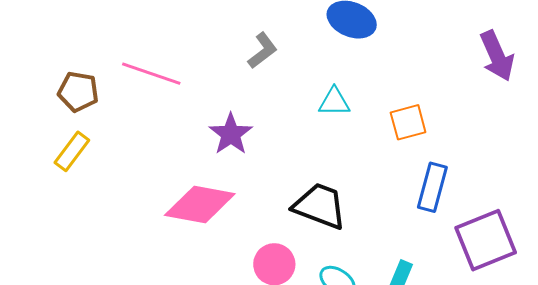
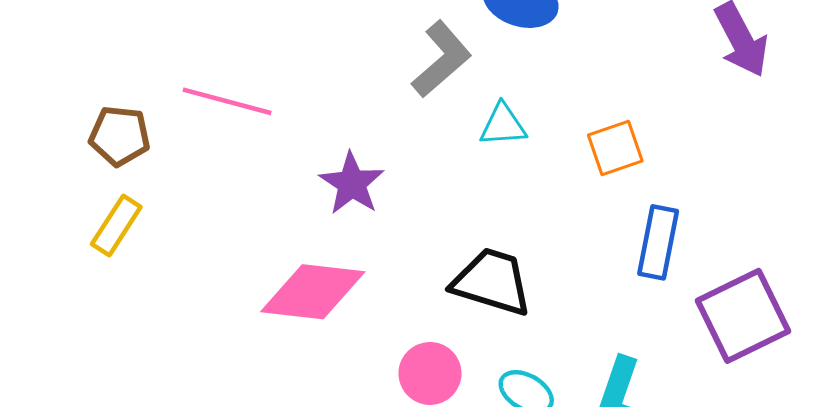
gray L-shape: (263, 51) -> (441, 59), moved, size x1.4

